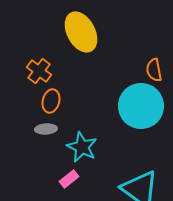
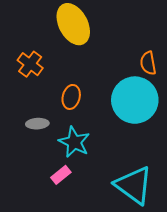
orange ellipse: (51, 101) -> (71, 97), moved

